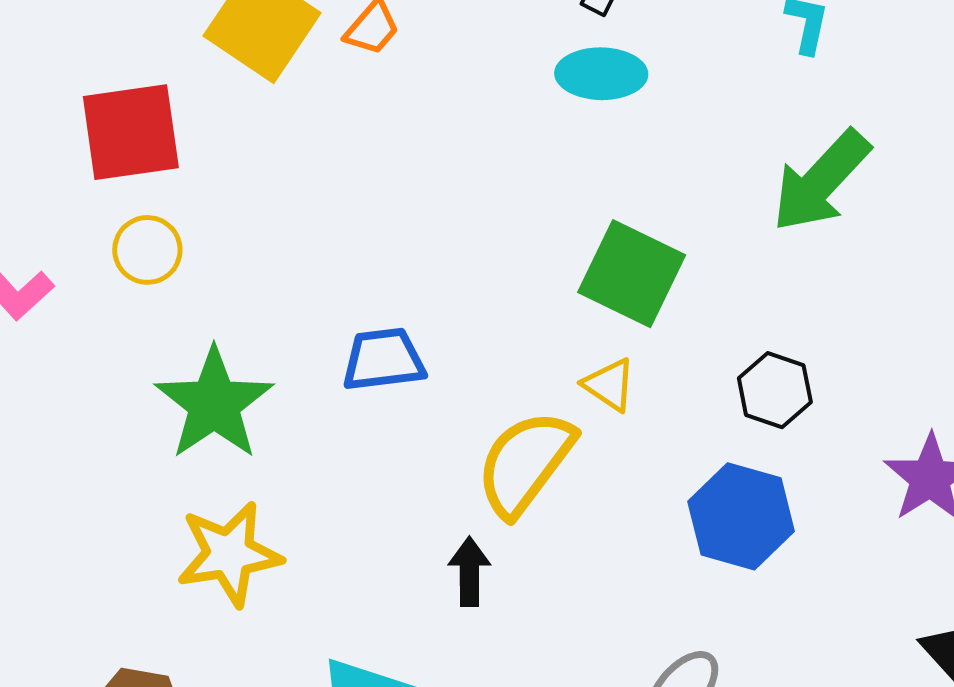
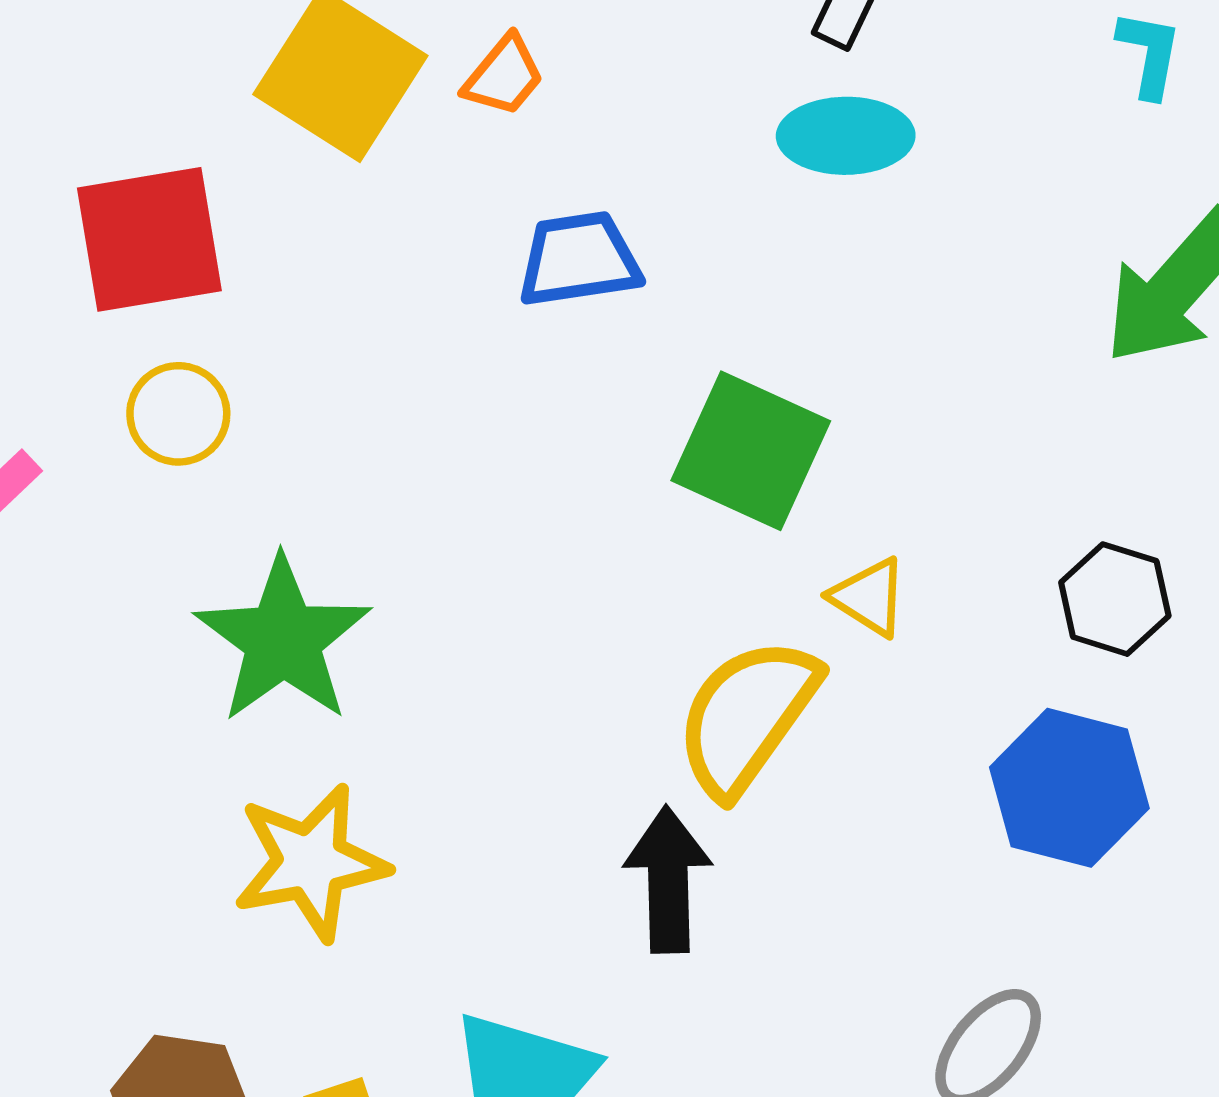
green square: (632, 274) -> (751, 451), moved
blue trapezoid: (383, 359) -> (579, 259), moved
black arrow: (469, 572) -> (668, 880), size x1.4

